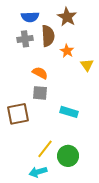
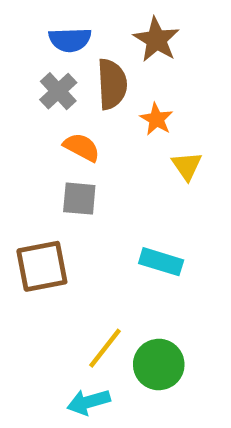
gray cross: (25, 39) -> (58, 91), turned -35
yellow triangle: (87, 65) -> (187, 166), moved
orange semicircle: (40, 73) -> (82, 147), moved
gray square: (40, 93) -> (79, 199), moved

